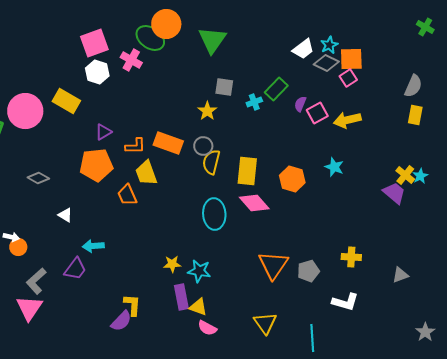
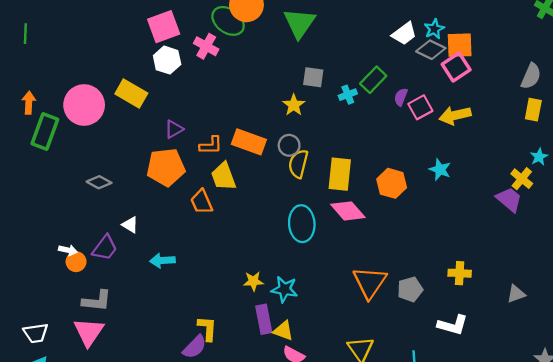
pink square: (348, 78) -> (456, 67), size x1.4
cyan star: (420, 176) -> (539, 157), moved
purple trapezoid: (75, 269) -> (105, 248), moved
gray L-shape: (36, 281) -> (97, 301), turned -132

